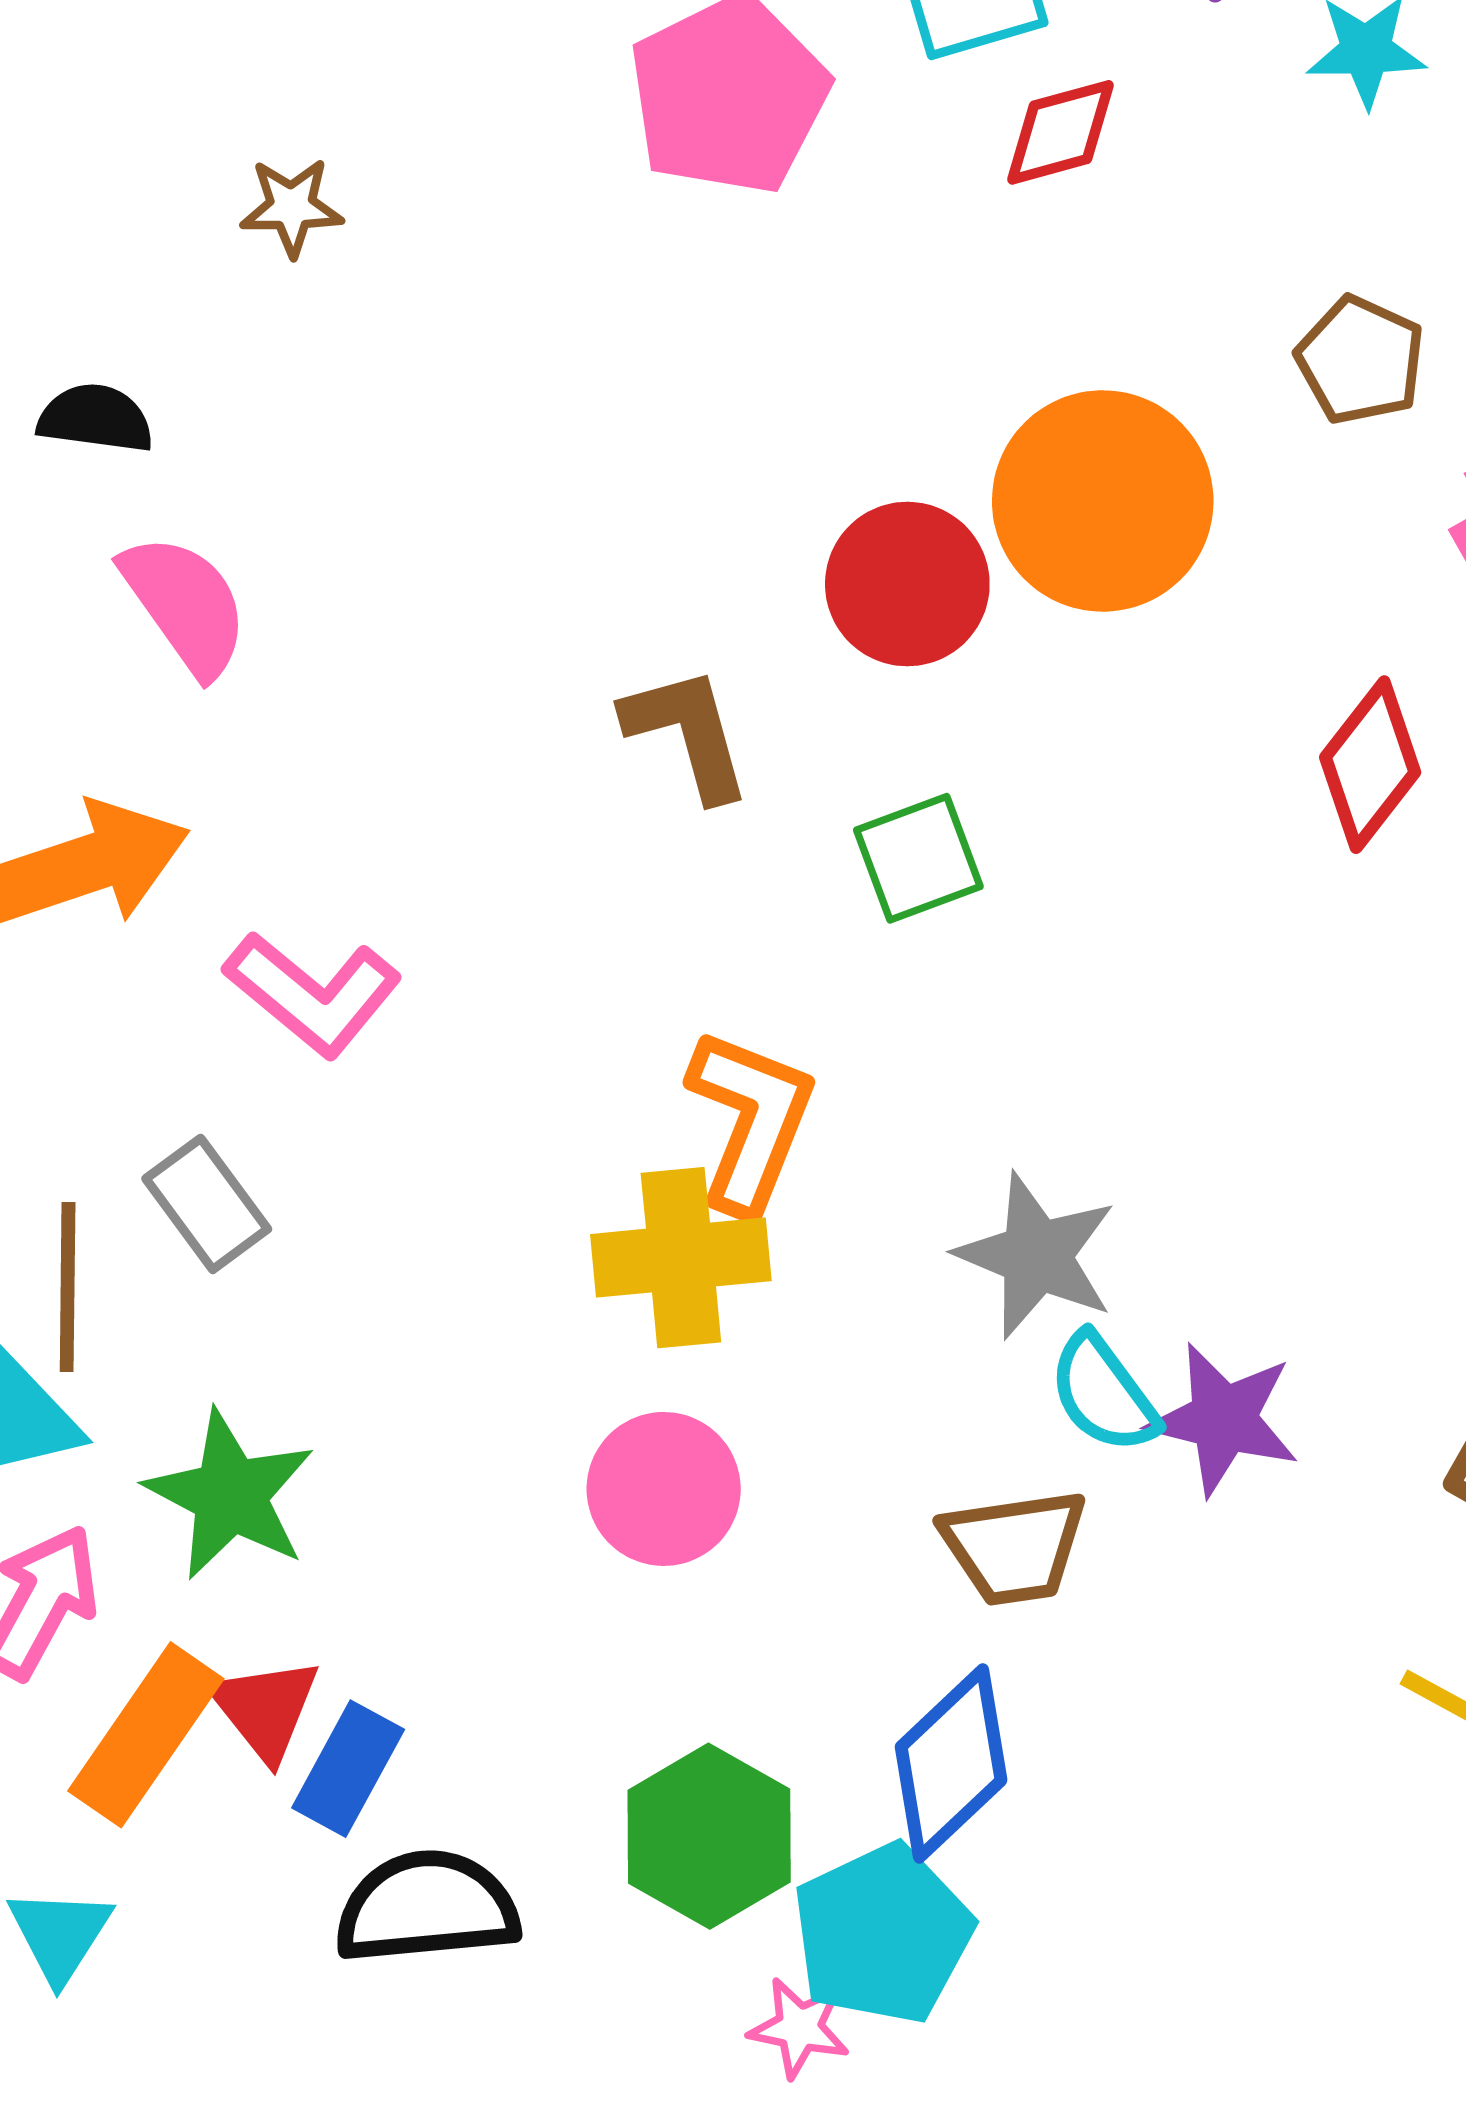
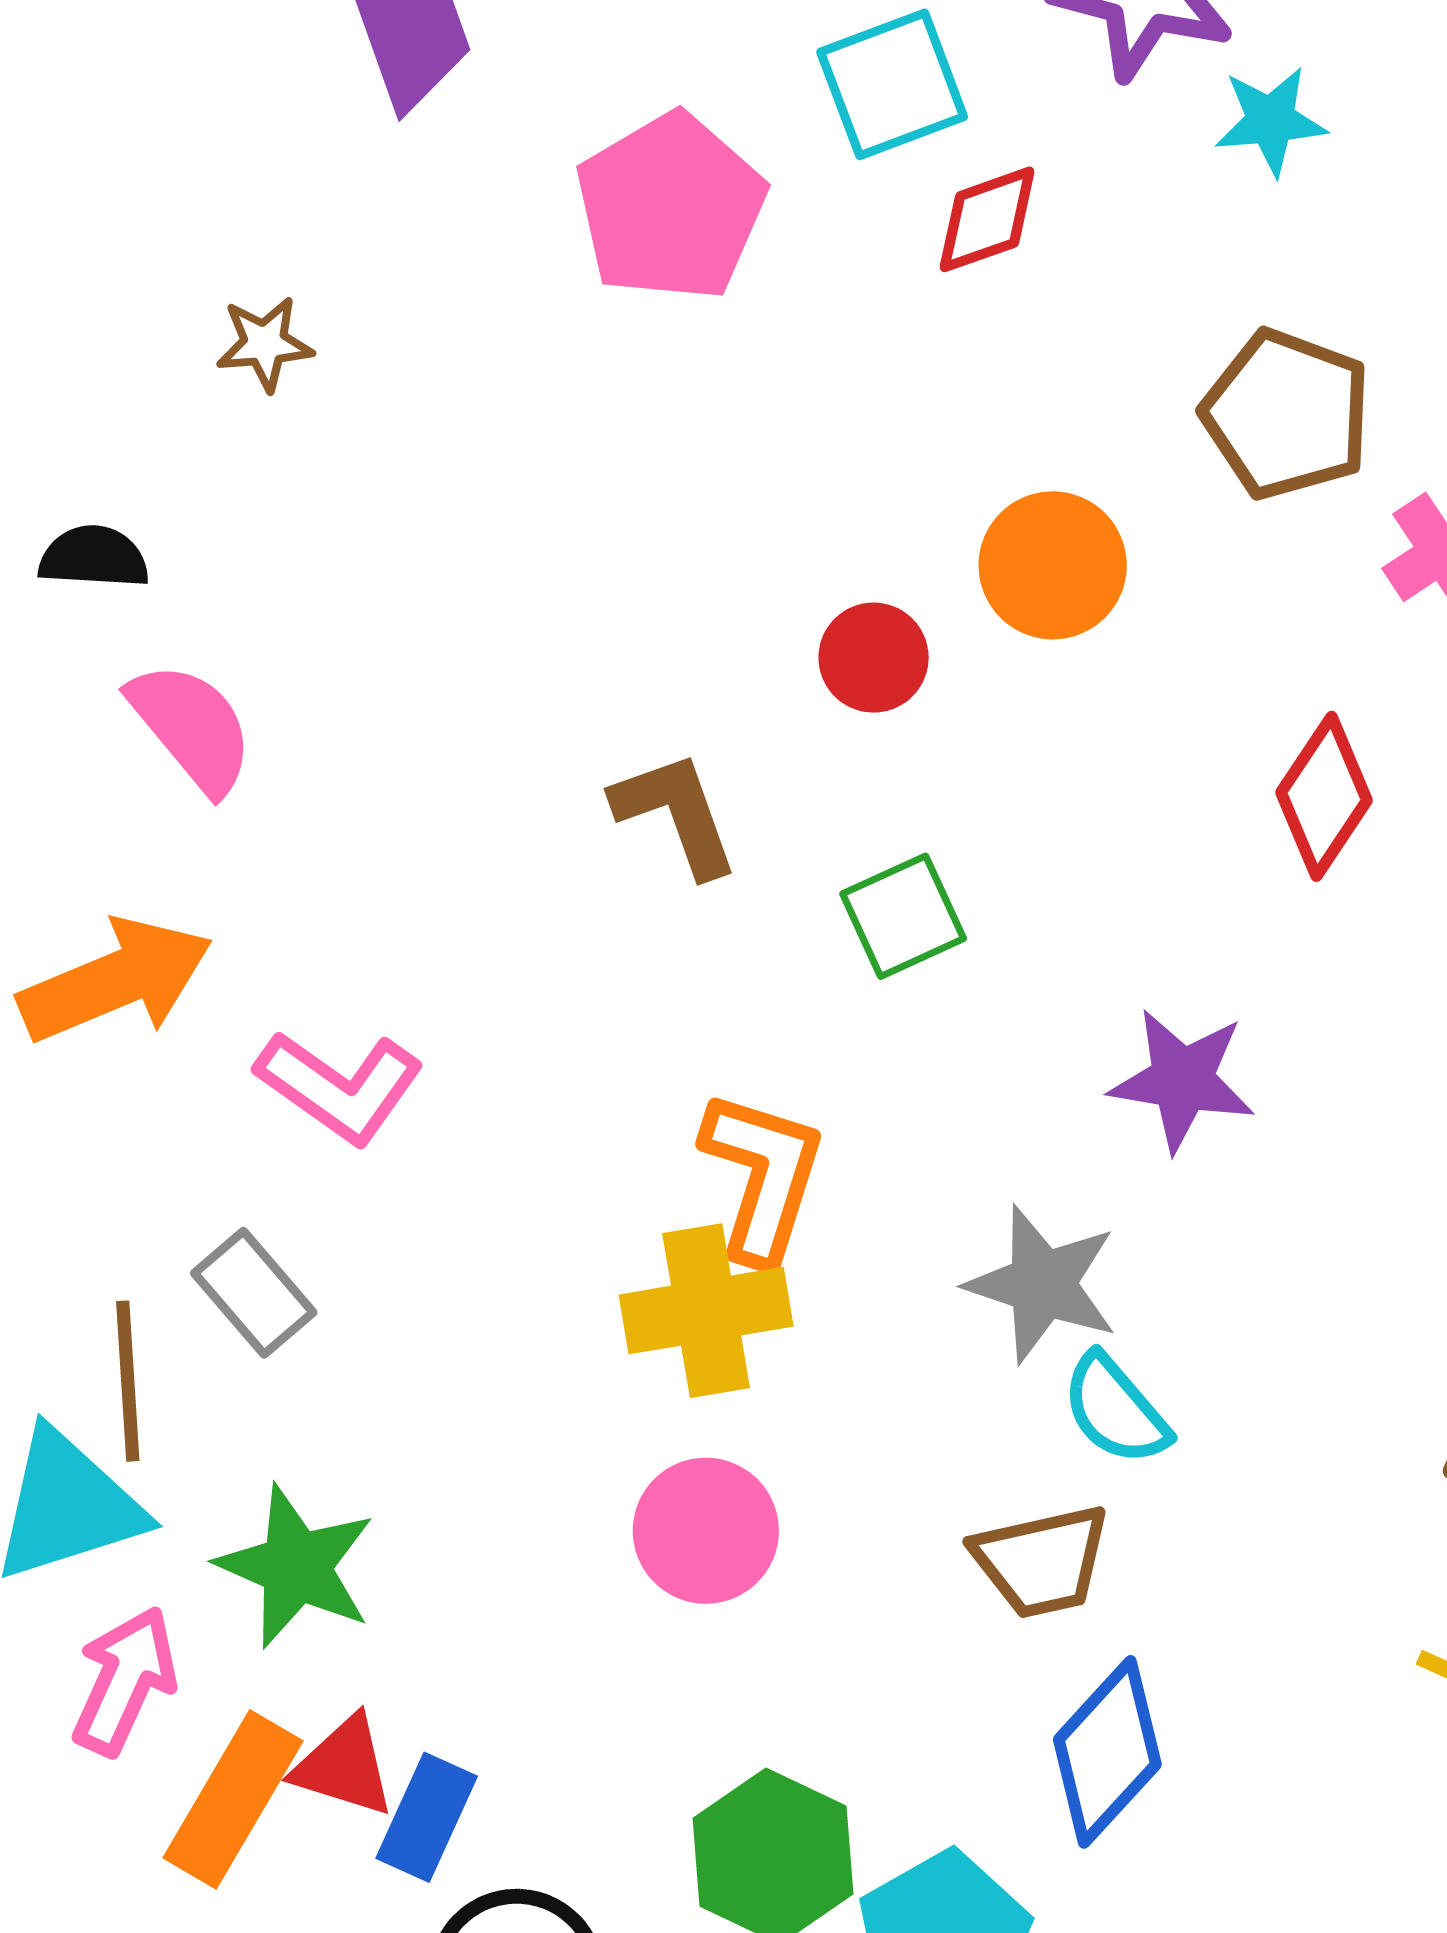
brown pentagon: (1360, 360) -> (1287, 414), size x1.4
orange circle: (1103, 501) -> (1053, 565), size x0.7
red circle: (907, 584) -> (874, 658), size x0.7
purple star: (1223, 1419) -> (1182, 1080), moved
red triangle: (265, 1709) -> (344, 1766), turned -30
blue diamond: (951, 1764) -> (1107, 1752), moved

